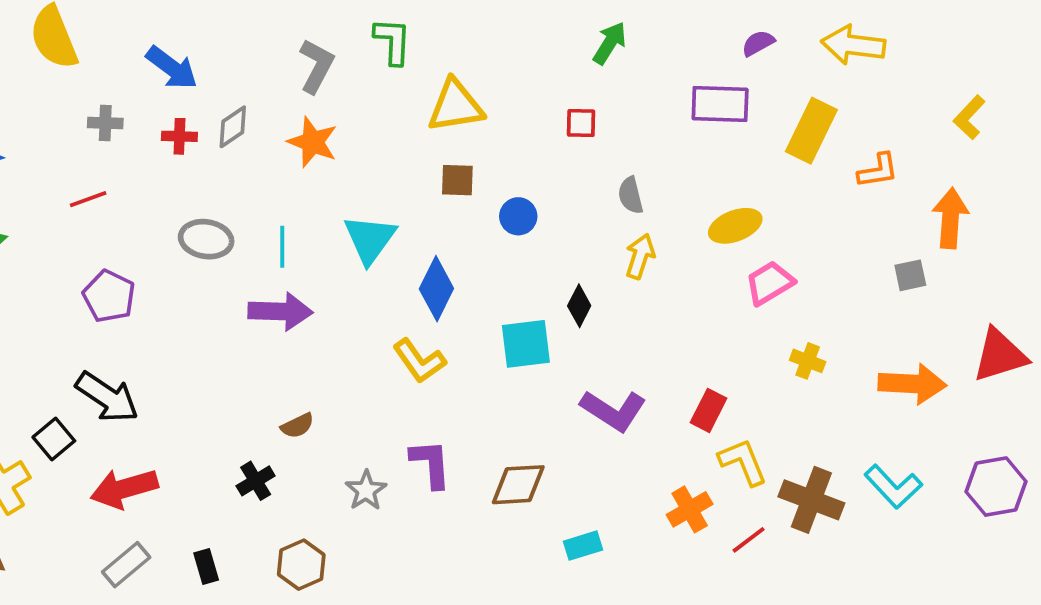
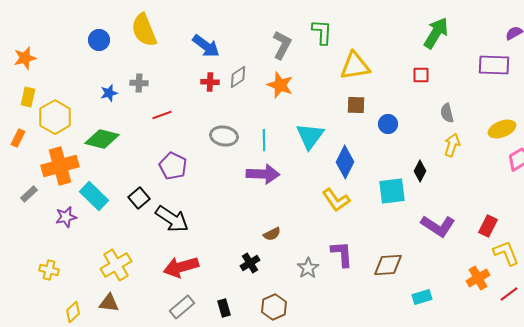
green arrow: (610, 43) -> (436, 33), size x1.4
gray cross: (105, 123) -> (139, 83), moved
black square: (54, 439) -> (139, 198), moved

